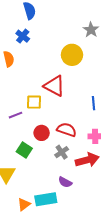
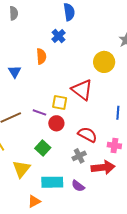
purple line: (15, 115) -> (39, 112), turned 32
red circle: (42, 133) -> (56, 123), moved
cyan rectangle: (46, 199) -> (52, 182), moved

